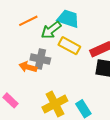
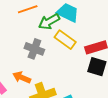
orange arrow: (28, 67) -> (22, 77), moved

